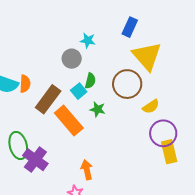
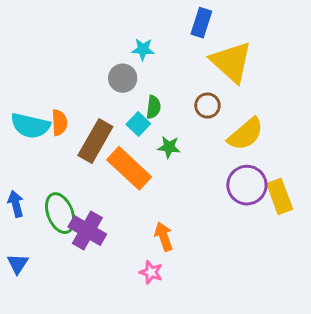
brown circle: (127, 84) -> (207, 106), size x0.6
yellow semicircle: (151, 107) -> (246, 134), size x1.5
purple circle: (163, 133) -> (247, 185), moved

